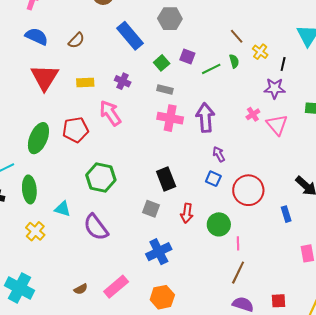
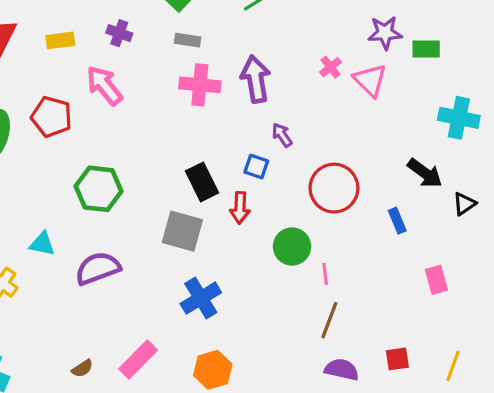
purple star: (275, 88) -> (385, 33), moved
red pentagon: (75, 130) -> (52, 117), turned 30
blue square: (213, 179) -> (256, 167), moved
gray square: (151, 209) -> (182, 231), size x1.5
red arrow: (187, 213) -> (240, 208), moved
purple semicircle: (96, 227) -> (98, 268), turned 112

